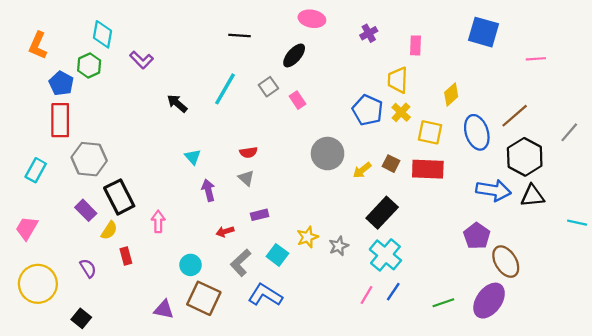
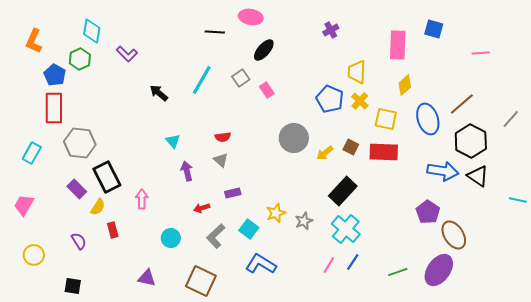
pink ellipse: (312, 19) -> (251, 17), moved
blue square: (483, 32) -> (434, 29), size x0.7
pink rectangle: (416, 45) -> (398, 45), moved, size x1.6
black triangle: (532, 196) -> (478, 176), turned 40
yellow circle: (38, 284) -> (34, 255), size x0.6
blue L-shape: (265, 295) -> (261, 264), moved
brown square: (204, 298) -> (201, 281), moved
black square: (81, 318) -> (73, 286), turned -30

